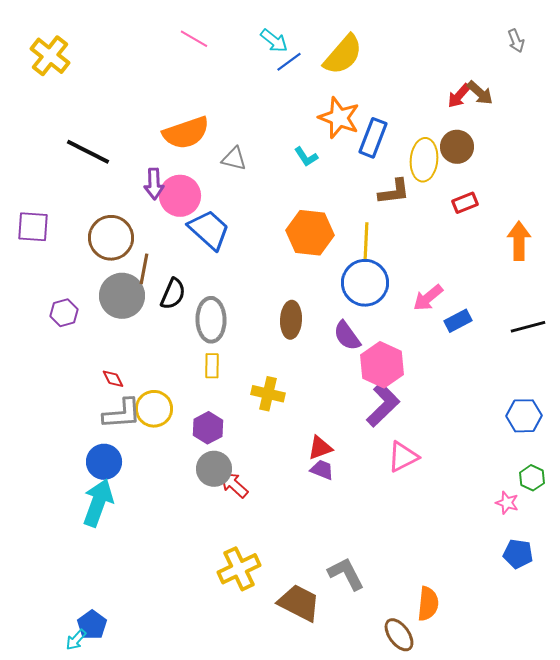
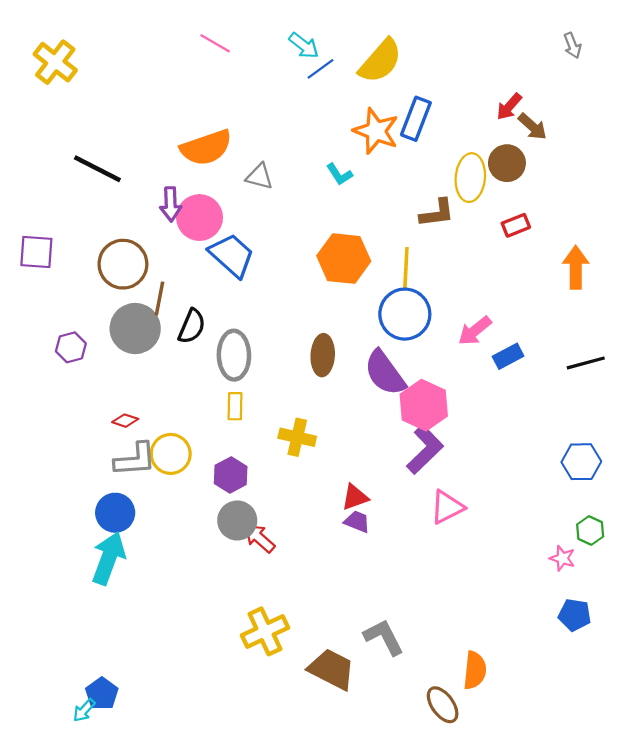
brown arrow: (480, 93) -> (532, 127), moved
blue rectangle: (373, 138) -> (416, 119), moved
purple semicircle: (347, 336) -> (385, 373), size x1.4
red diamond: (113, 379) -> (125, 421), turned -45

